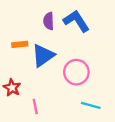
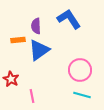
purple semicircle: (49, 21) -> (36, 26), moved
pink circle: (76, 72) -> (80, 70), moved

